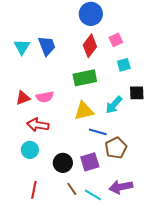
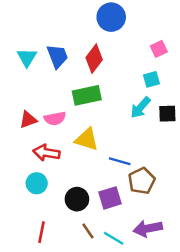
pink square: (116, 40) -> (159, 49), moved
red diamond: (90, 46) -> (94, 59), moved
green rectangle: (85, 78) -> (87, 95), moved
cyan arrow: (114, 105) -> (140, 108), moved
yellow triangle: (84, 111) -> (87, 139), moved, turned 30

